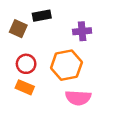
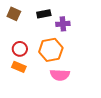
black rectangle: (42, 16) -> (44, 14), moved
brown square: (18, 29) -> (14, 14), moved

